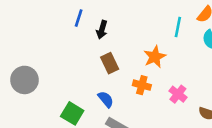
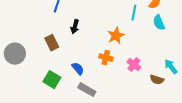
black arrow: (102, 30) -> (75, 27), moved
brown rectangle: (110, 63) -> (52, 43), moved

